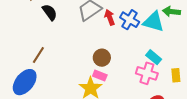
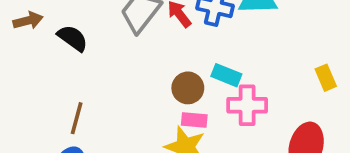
cyan rectangle: (154, 57) -> (226, 75), moved
pink cross: (147, 73) -> (247, 105), moved

